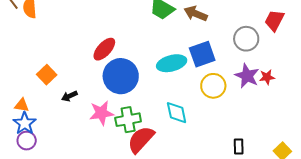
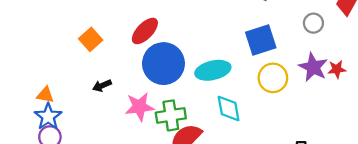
gray circle: (246, 39) -> (313, 23), size x0.7
cyan ellipse: (172, 63) -> (213, 70), moved
orange square: (47, 75) -> (91, 39), moved

